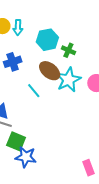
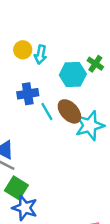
green cross: (68, 50) -> (95, 64), moved
cyan line: (34, 91) -> (47, 112), moved

